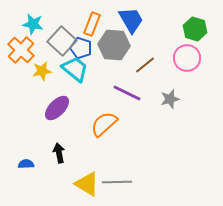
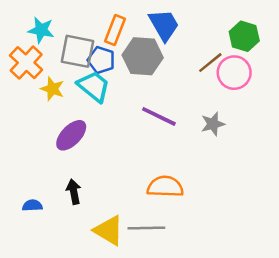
gray square: (62, 41) -> (77, 51), turned -32
brown line: (145, 65) -> (210, 63), moved
yellow star: (42, 71) -> (52, 89), turned 30
orange semicircle: (104, 124) -> (165, 187), moved, turned 44

